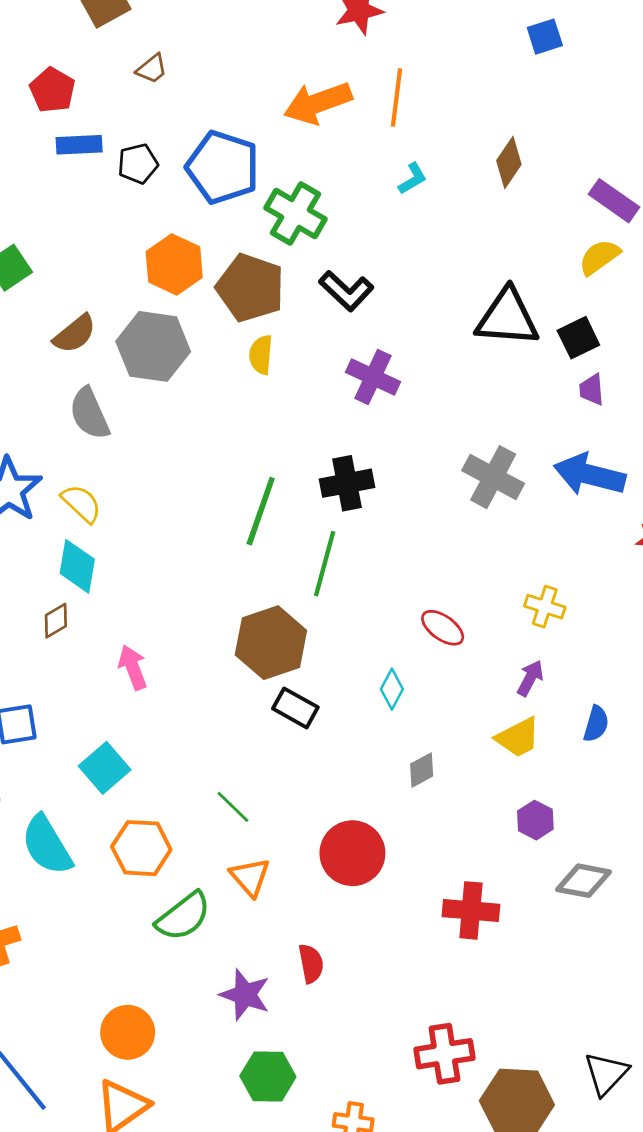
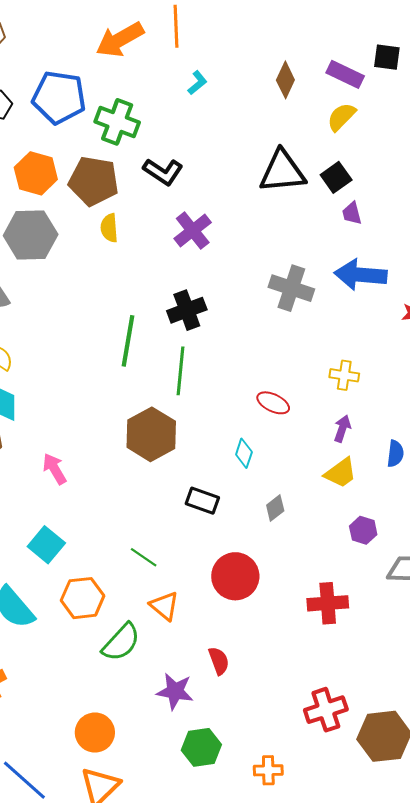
brown diamond: (509, 162) -> (285, 80), moved
purple cross: (373, 377) -> (193, 231), turned 36
black rectangle: (295, 708) -> (202, 501), moved

